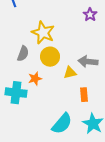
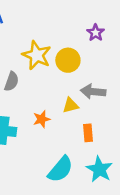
yellow circle: (50, 57) -> (68, 60), moved
orange star: (35, 79) -> (42, 119), moved

